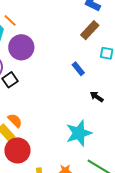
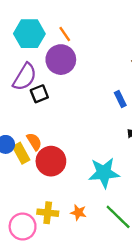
orange line: (10, 20) -> (65, 34), moved
red circle: (17, 150) -> (51, 161), moved

